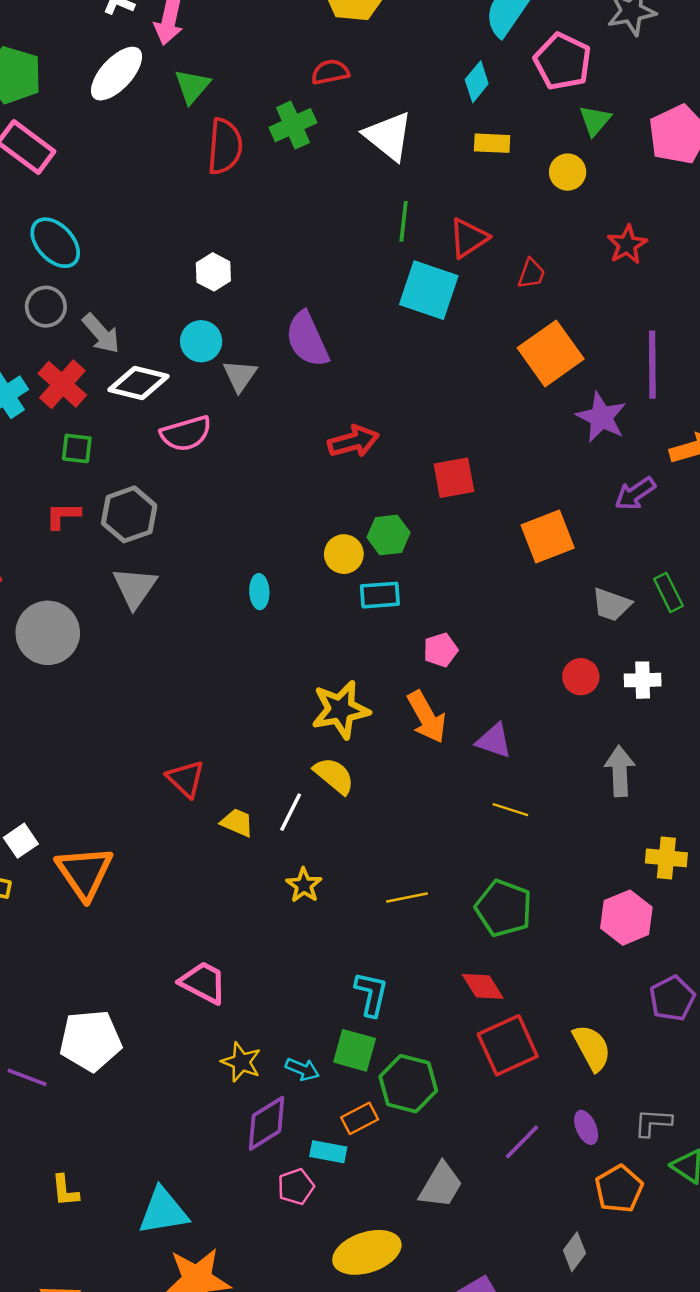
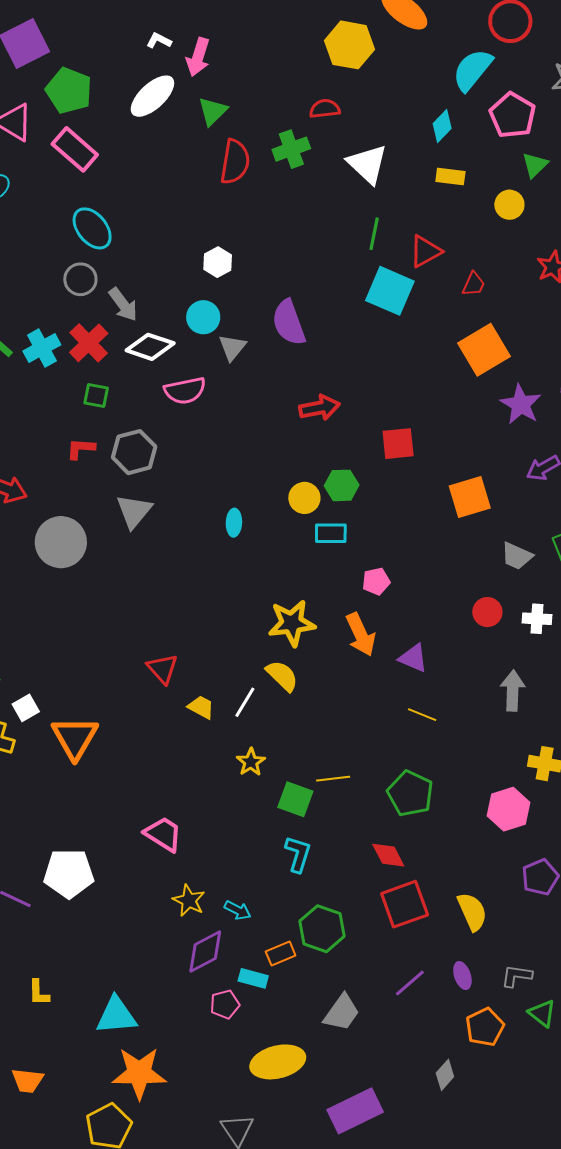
green square: (355, 1050) -> (295, 799), moved

